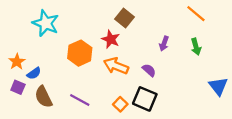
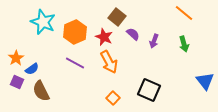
orange hexagon: (80, 53) -> (75, 32), moved
orange arrow: (116, 66) -> (109, 62), turned -140
purple semicircle: (149, 70) -> (133, 34), moved
black square: (145, 99) -> (149, 90), moved
purple line: (80, 100) -> (75, 63), moved

